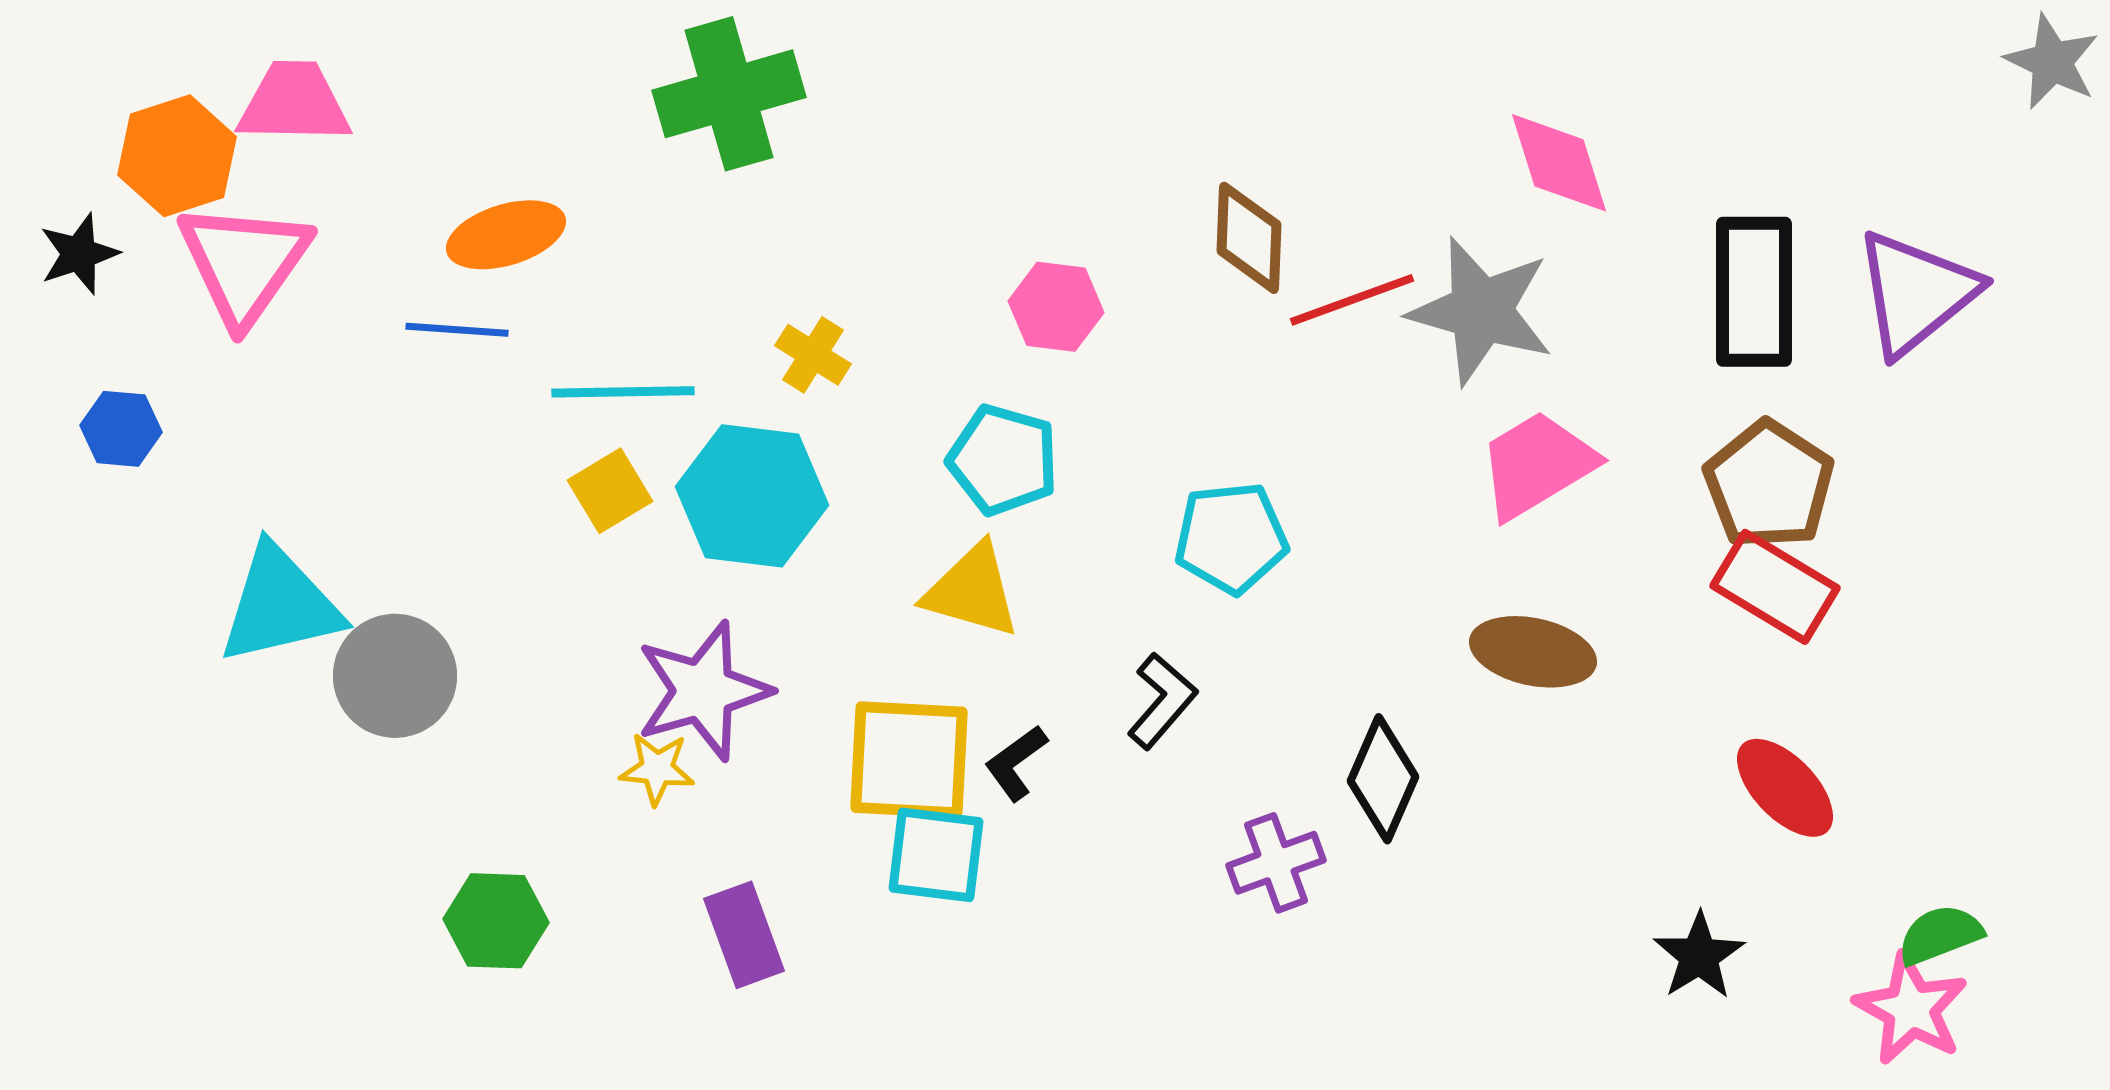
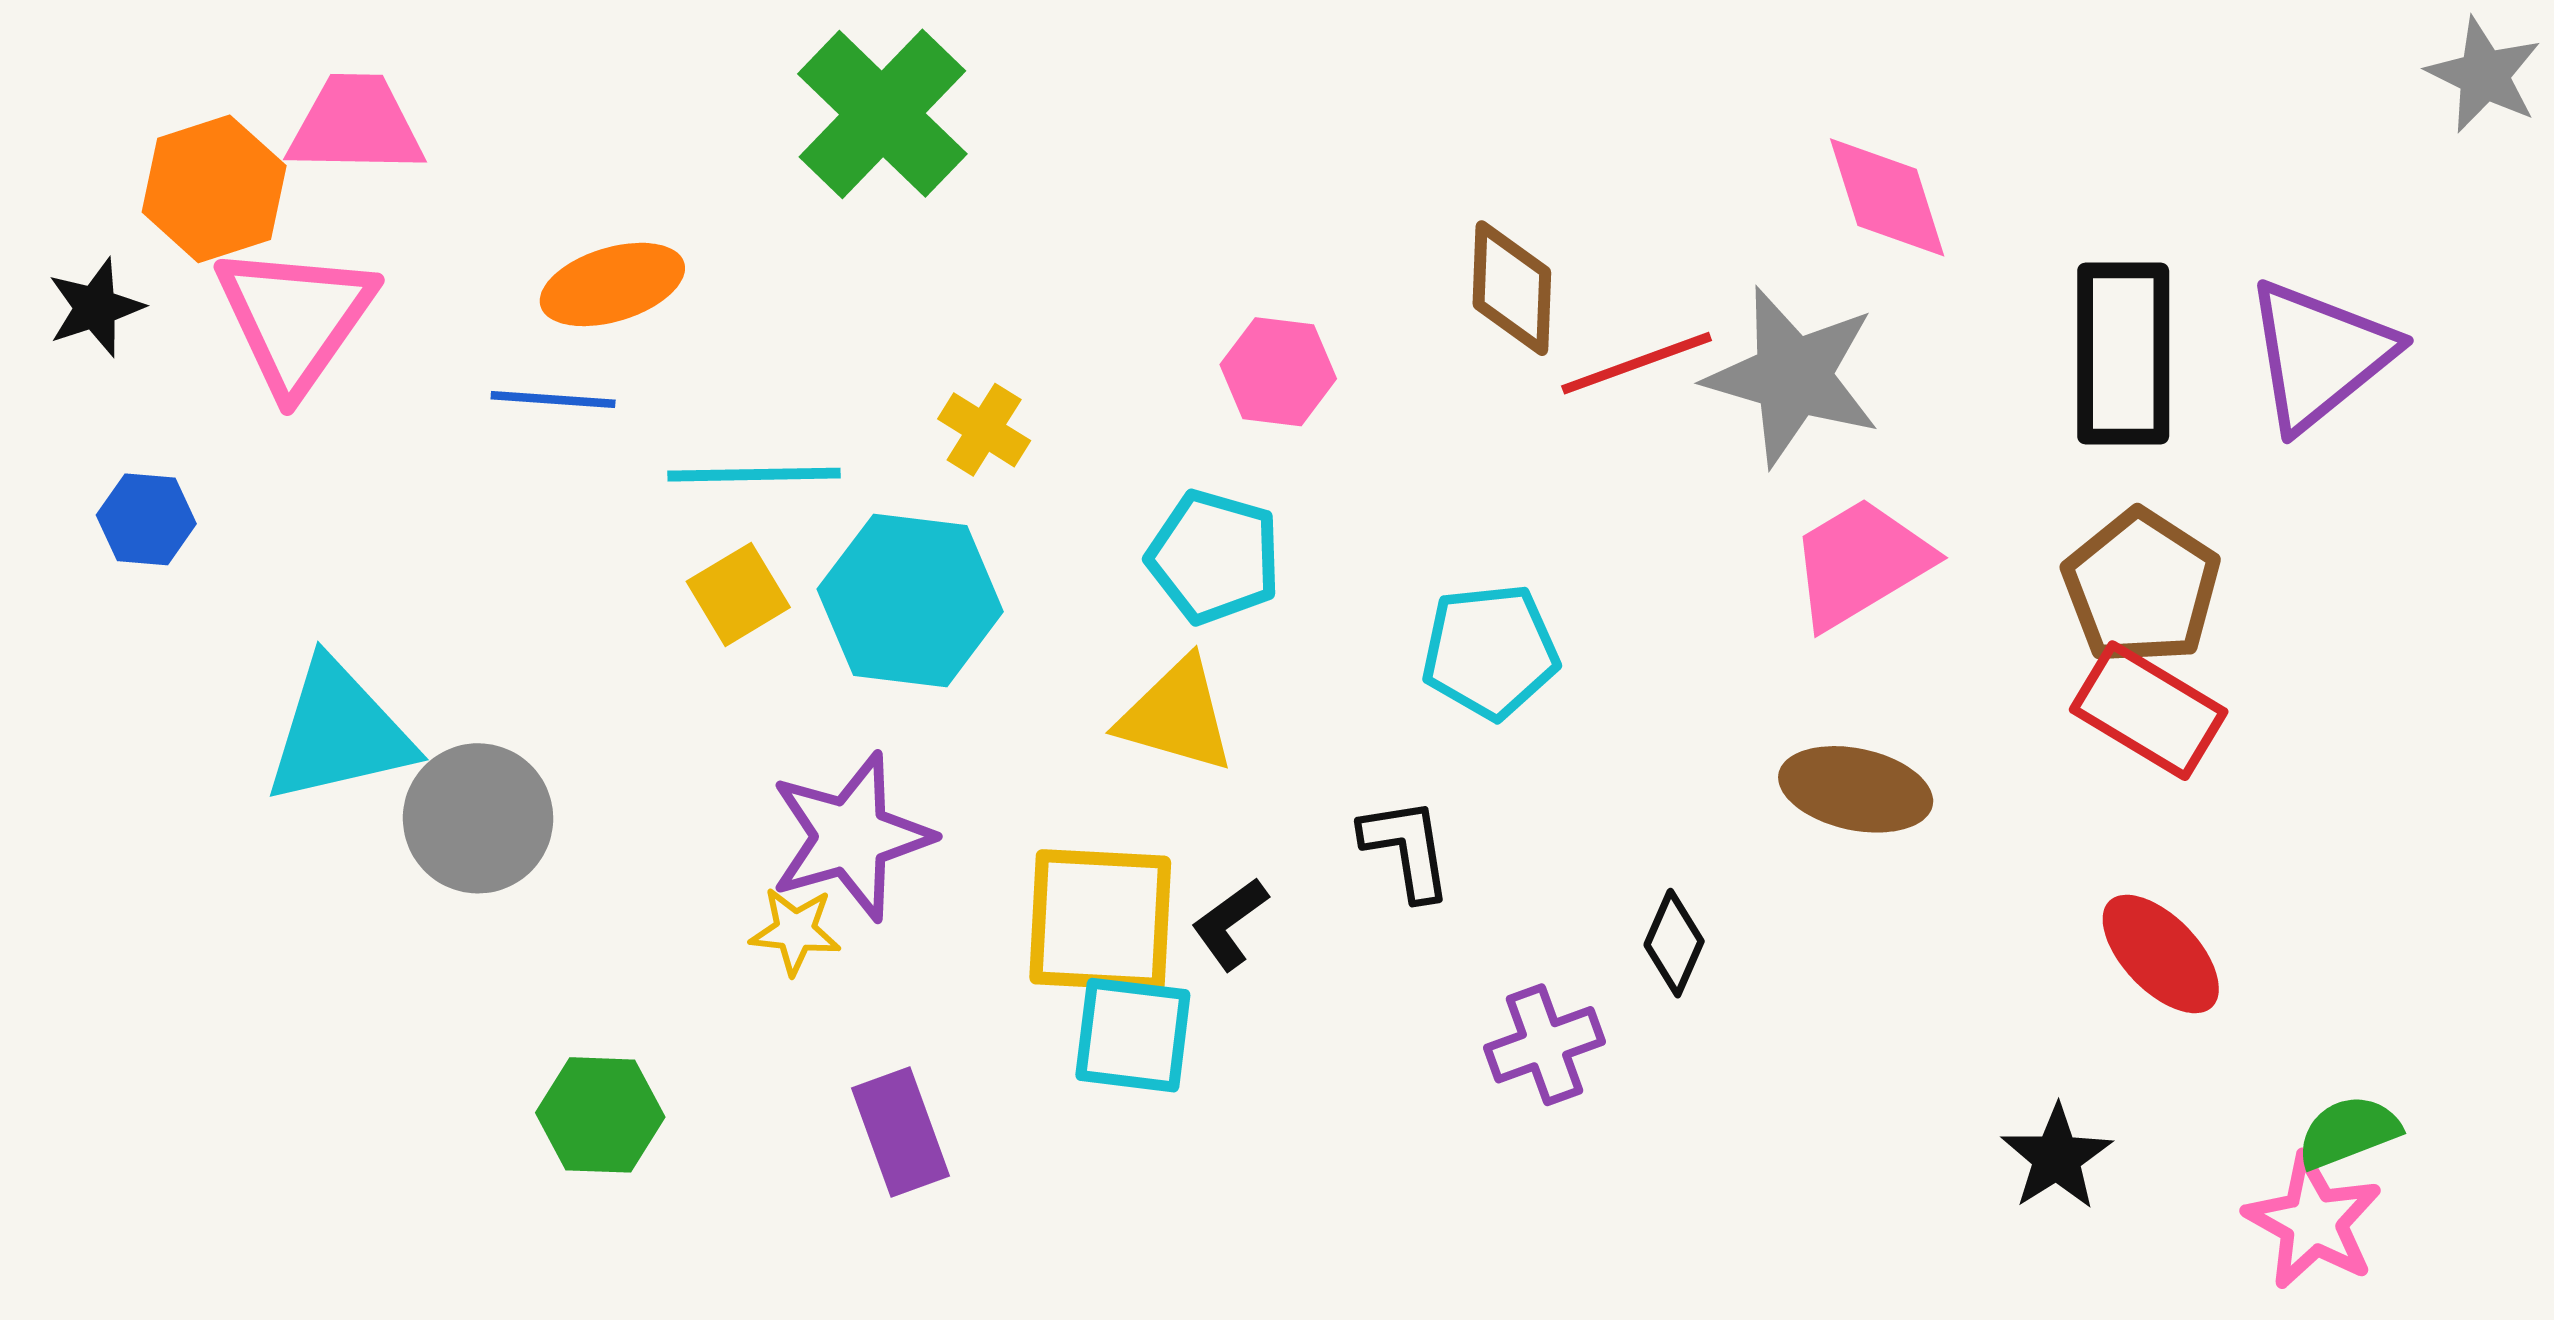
green cross: (729, 94) -> (882, 114), turned -30
black L-shape: (1162, 701) -> (1407, 849), turned -50
black diamond: (1383, 779) -> (1674, 943), size x0.7

